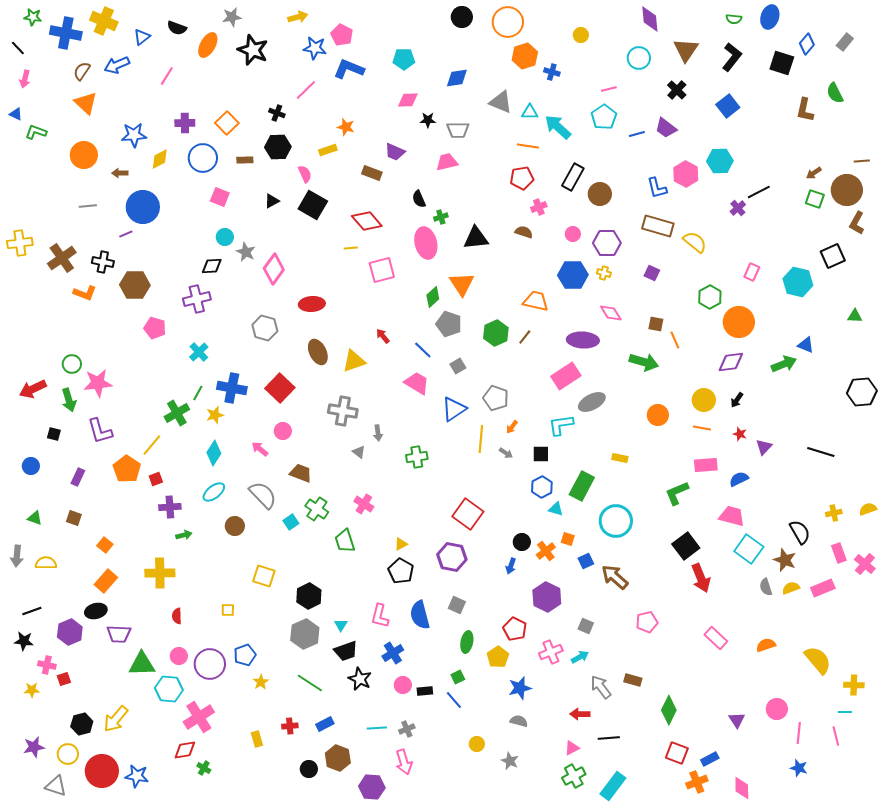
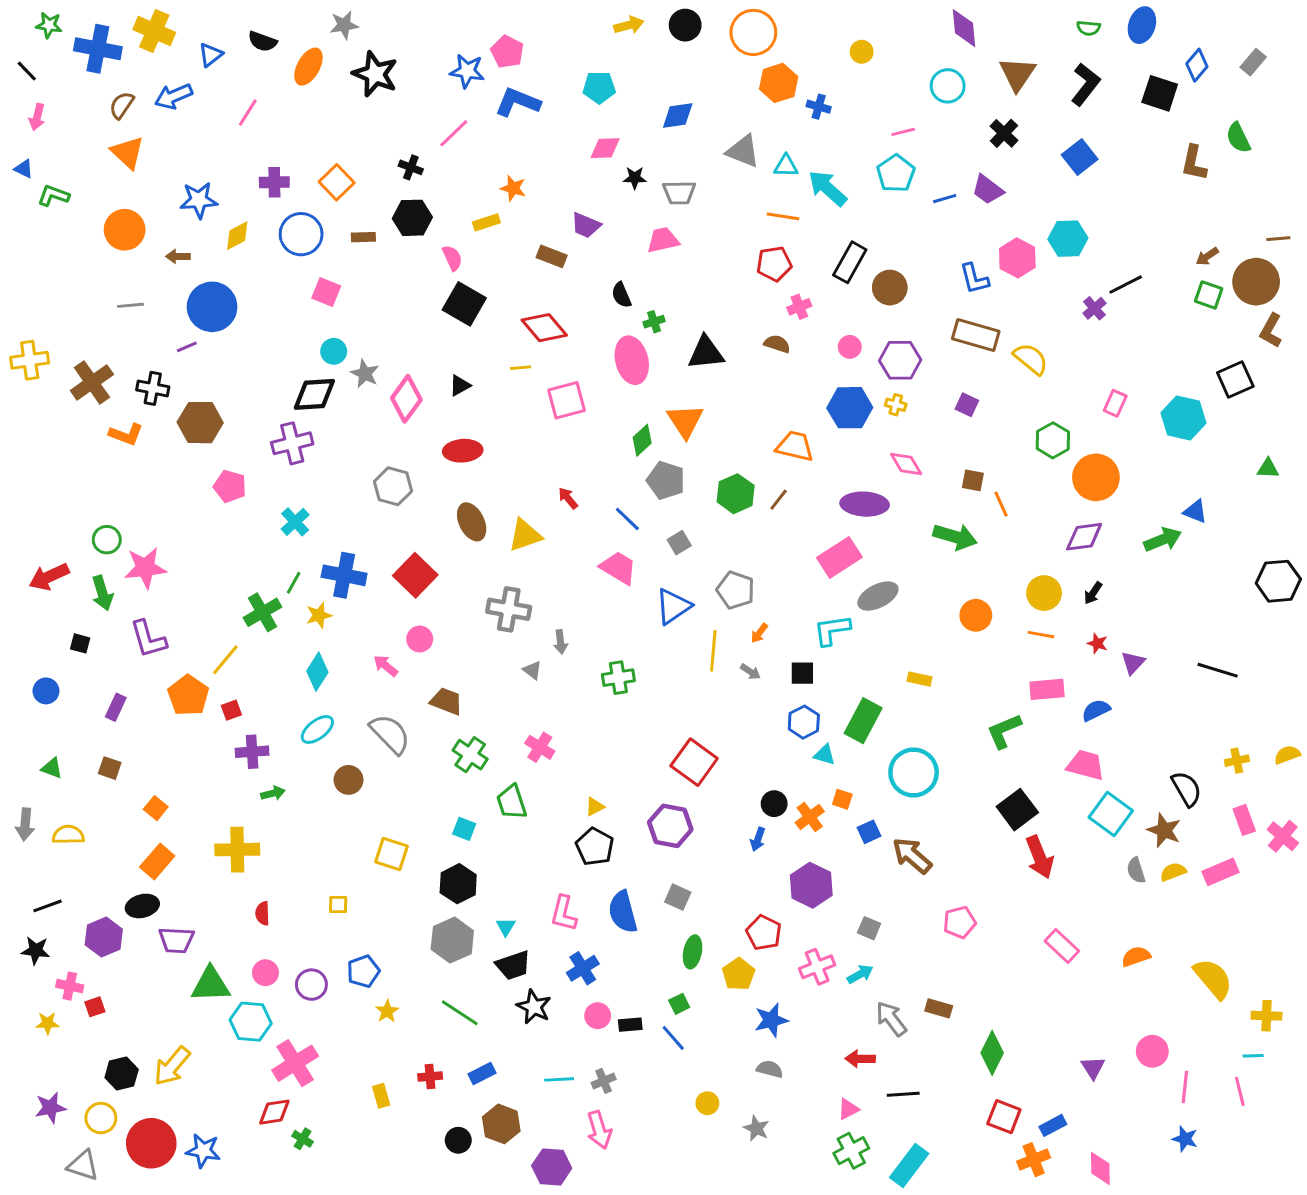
yellow arrow: (298, 17) -> (629, 25), moved
black triangle: (272, 201) -> (460, 385), moved
black diamond: (212, 266) -> (314, 394), size x1.4
cyan square: (291, 522) -> (464, 829), moved, turned -35
purple circle: (210, 664) -> (311, 985), size x0.7

